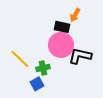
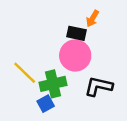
black L-shape: (80, 56) -> (99, 86), moved
green cross: (43, 68) -> (53, 84), size x1.5

